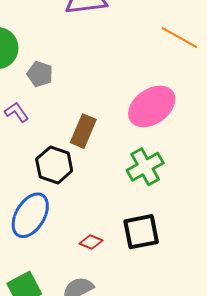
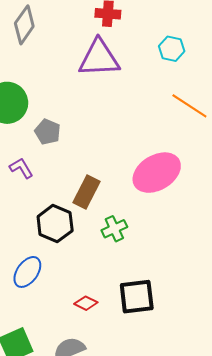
green cross: (145, 167) -> (114, 229), moved, size x0.7
blue ellipse: (30, 215) -> (27, 272), size x0.7

